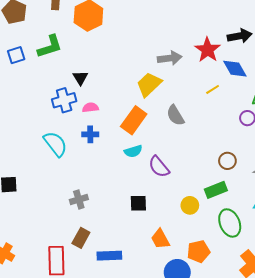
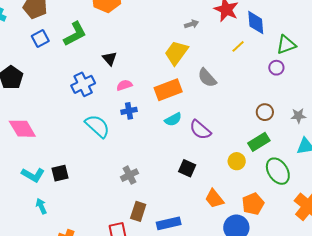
blue square: (16, 55) -> (40, 38), moved
gray arrow: (170, 58) -> (192, 24), size x0.6
blue diamond: (235, 69) -> (256, 23), turned 35
blue cross: (64, 100) -> (83, 84), moved
orange rectangle: (134, 120) -> (168, 90), turned 44
black square: (138, 203) -> (187, 168), turned 36

